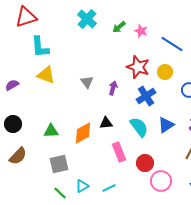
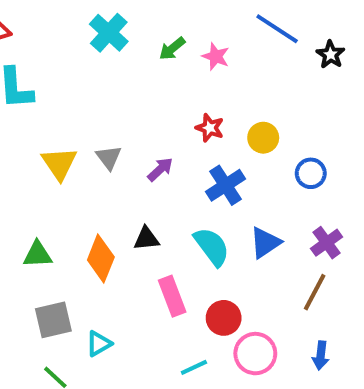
blue line: (172, 44) -> (277, 29), moved
red star: (138, 67) -> (210, 128), size x0.6
yellow triangle: (46, 75) -> (59, 163), moved, turned 36
purple arrow: (113, 88) -> (160, 169), turned 32
orange diamond: (83, 133) -> (101, 258), turned -40
cyan triangle: (82, 186) -> (99, 344), moved
cyan line: (109, 188) -> (194, 367), moved

